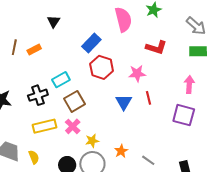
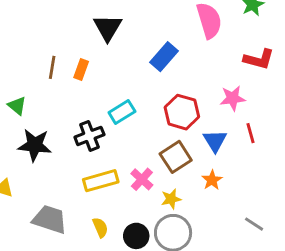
black triangle: (54, 22) -> (108, 28), size x1.5
orange rectangle: (34, 49) -> (81, 70), turned -40
red hexagon: (102, 67) -> (182, 112), moved
brown square: (75, 101) -> (176, 157), moved
orange star: (121, 151) -> (212, 180), moved
yellow semicircle: (34, 157) -> (100, 227), moved

